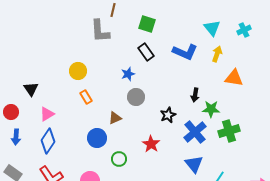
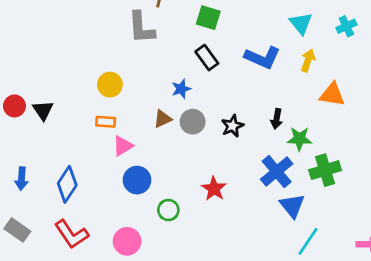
orange rectangle: (86, 97) -> (106, 122), moved, turned -56
red circle: (11, 112) -> (14, 106), moved
pink triangle: (47, 114) -> (123, 146), moved
black star: (168, 115) -> (232, 126), moved
brown triangle: (115, 118) -> (163, 119), moved
blue triangle: (194, 164) -> (292, 206), moved

